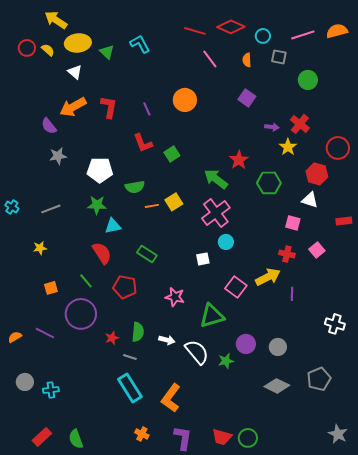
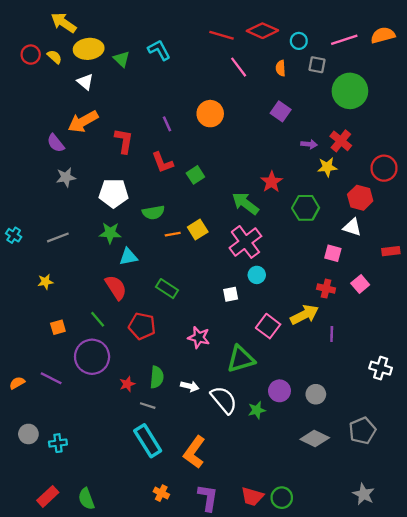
green circle: (308, 80) -> (350, 91), size x1.6
red L-shape: (109, 107) -> (124, 141), moved
yellow star: (288, 147) -> (327, 167), turned 30
gray star: (338, 434) -> (364, 494), moved

